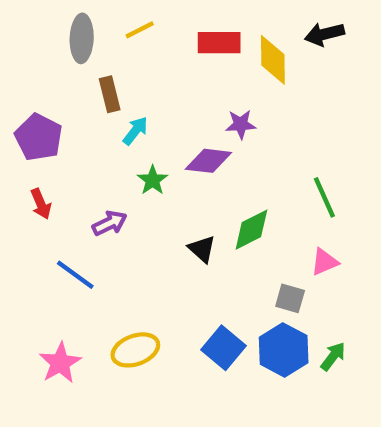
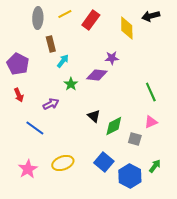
red rectangle: (219, 43) -> (91, 20), moved, turned -54
green diamond: (251, 230) -> (114, 126), moved
blue hexagon: (284, 350) -> (130, 176), moved

